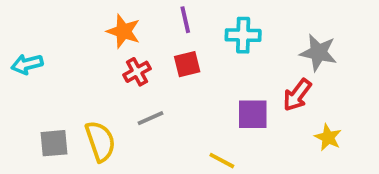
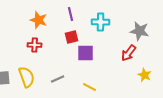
red cross: (137, 72) -> (35, 45), moved, turned 32
purple square: (253, 114) -> (86, 53), moved
gray line: (151, 118) -> (58, 79), moved

